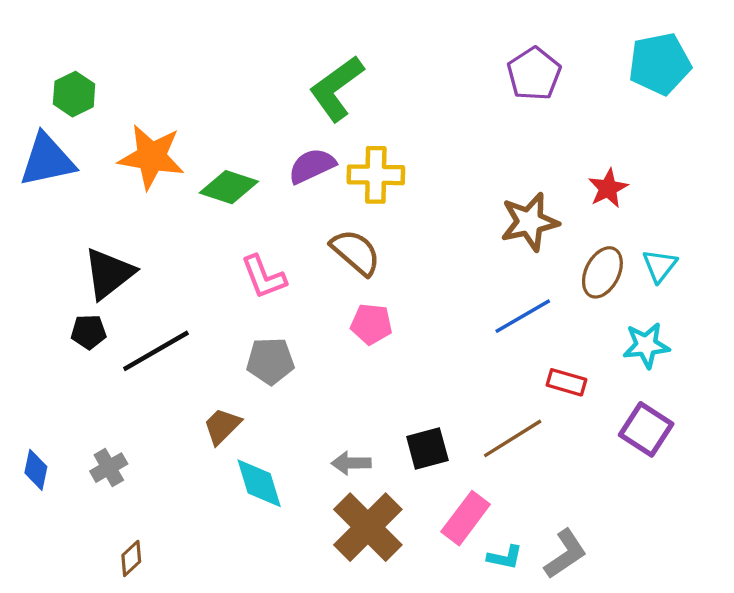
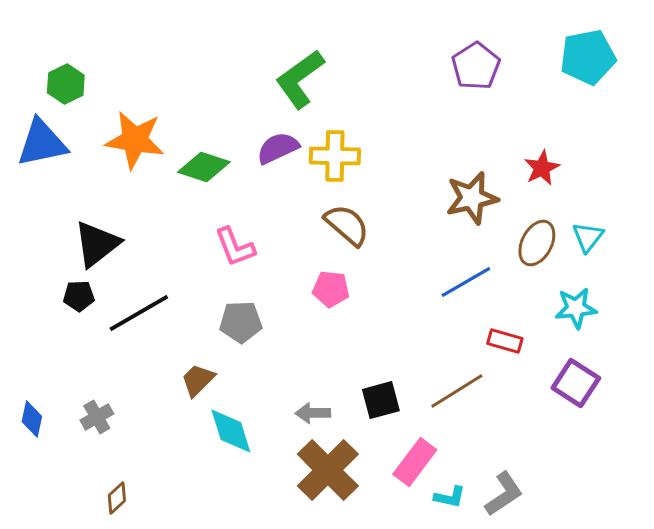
brown semicircle: (356, 252) -> (347, 225), moved

